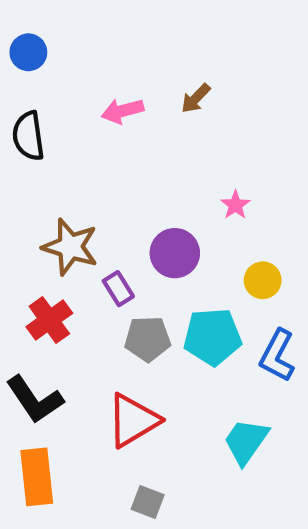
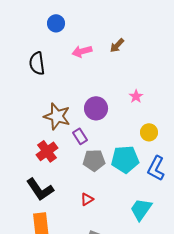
blue circle: (28, 52) -> (56, 23), moved
purple circle: (175, 253) -> (96, 108), moved
red triangle: (133, 420) -> (87, 199), size x0.5

